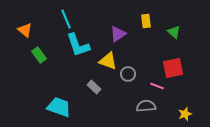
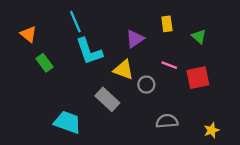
pink line: (157, 86) -> (169, 65), moved
gray rectangle: (94, 87) -> (107, 99), size x1.5

